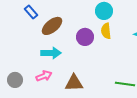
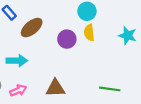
cyan arrow: (51, 53) -> (17, 61), moved
pink arrow: (44, 76) -> (18, 90), moved

